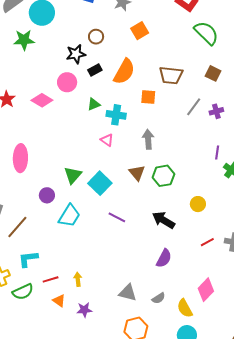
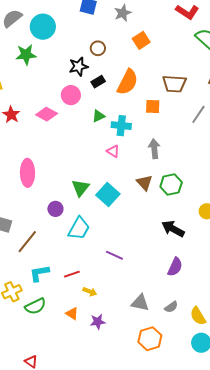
purple line: (117, 217) -> (114, 255), moved
red line: (51, 279) -> (72, 274), moved
yellow arrow: (78, 279) -> (90, 292), turned 120

